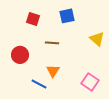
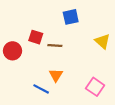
red square: (33, 19) -> (36, 37), moved
red circle: (20, 55) -> (13, 51), moved

